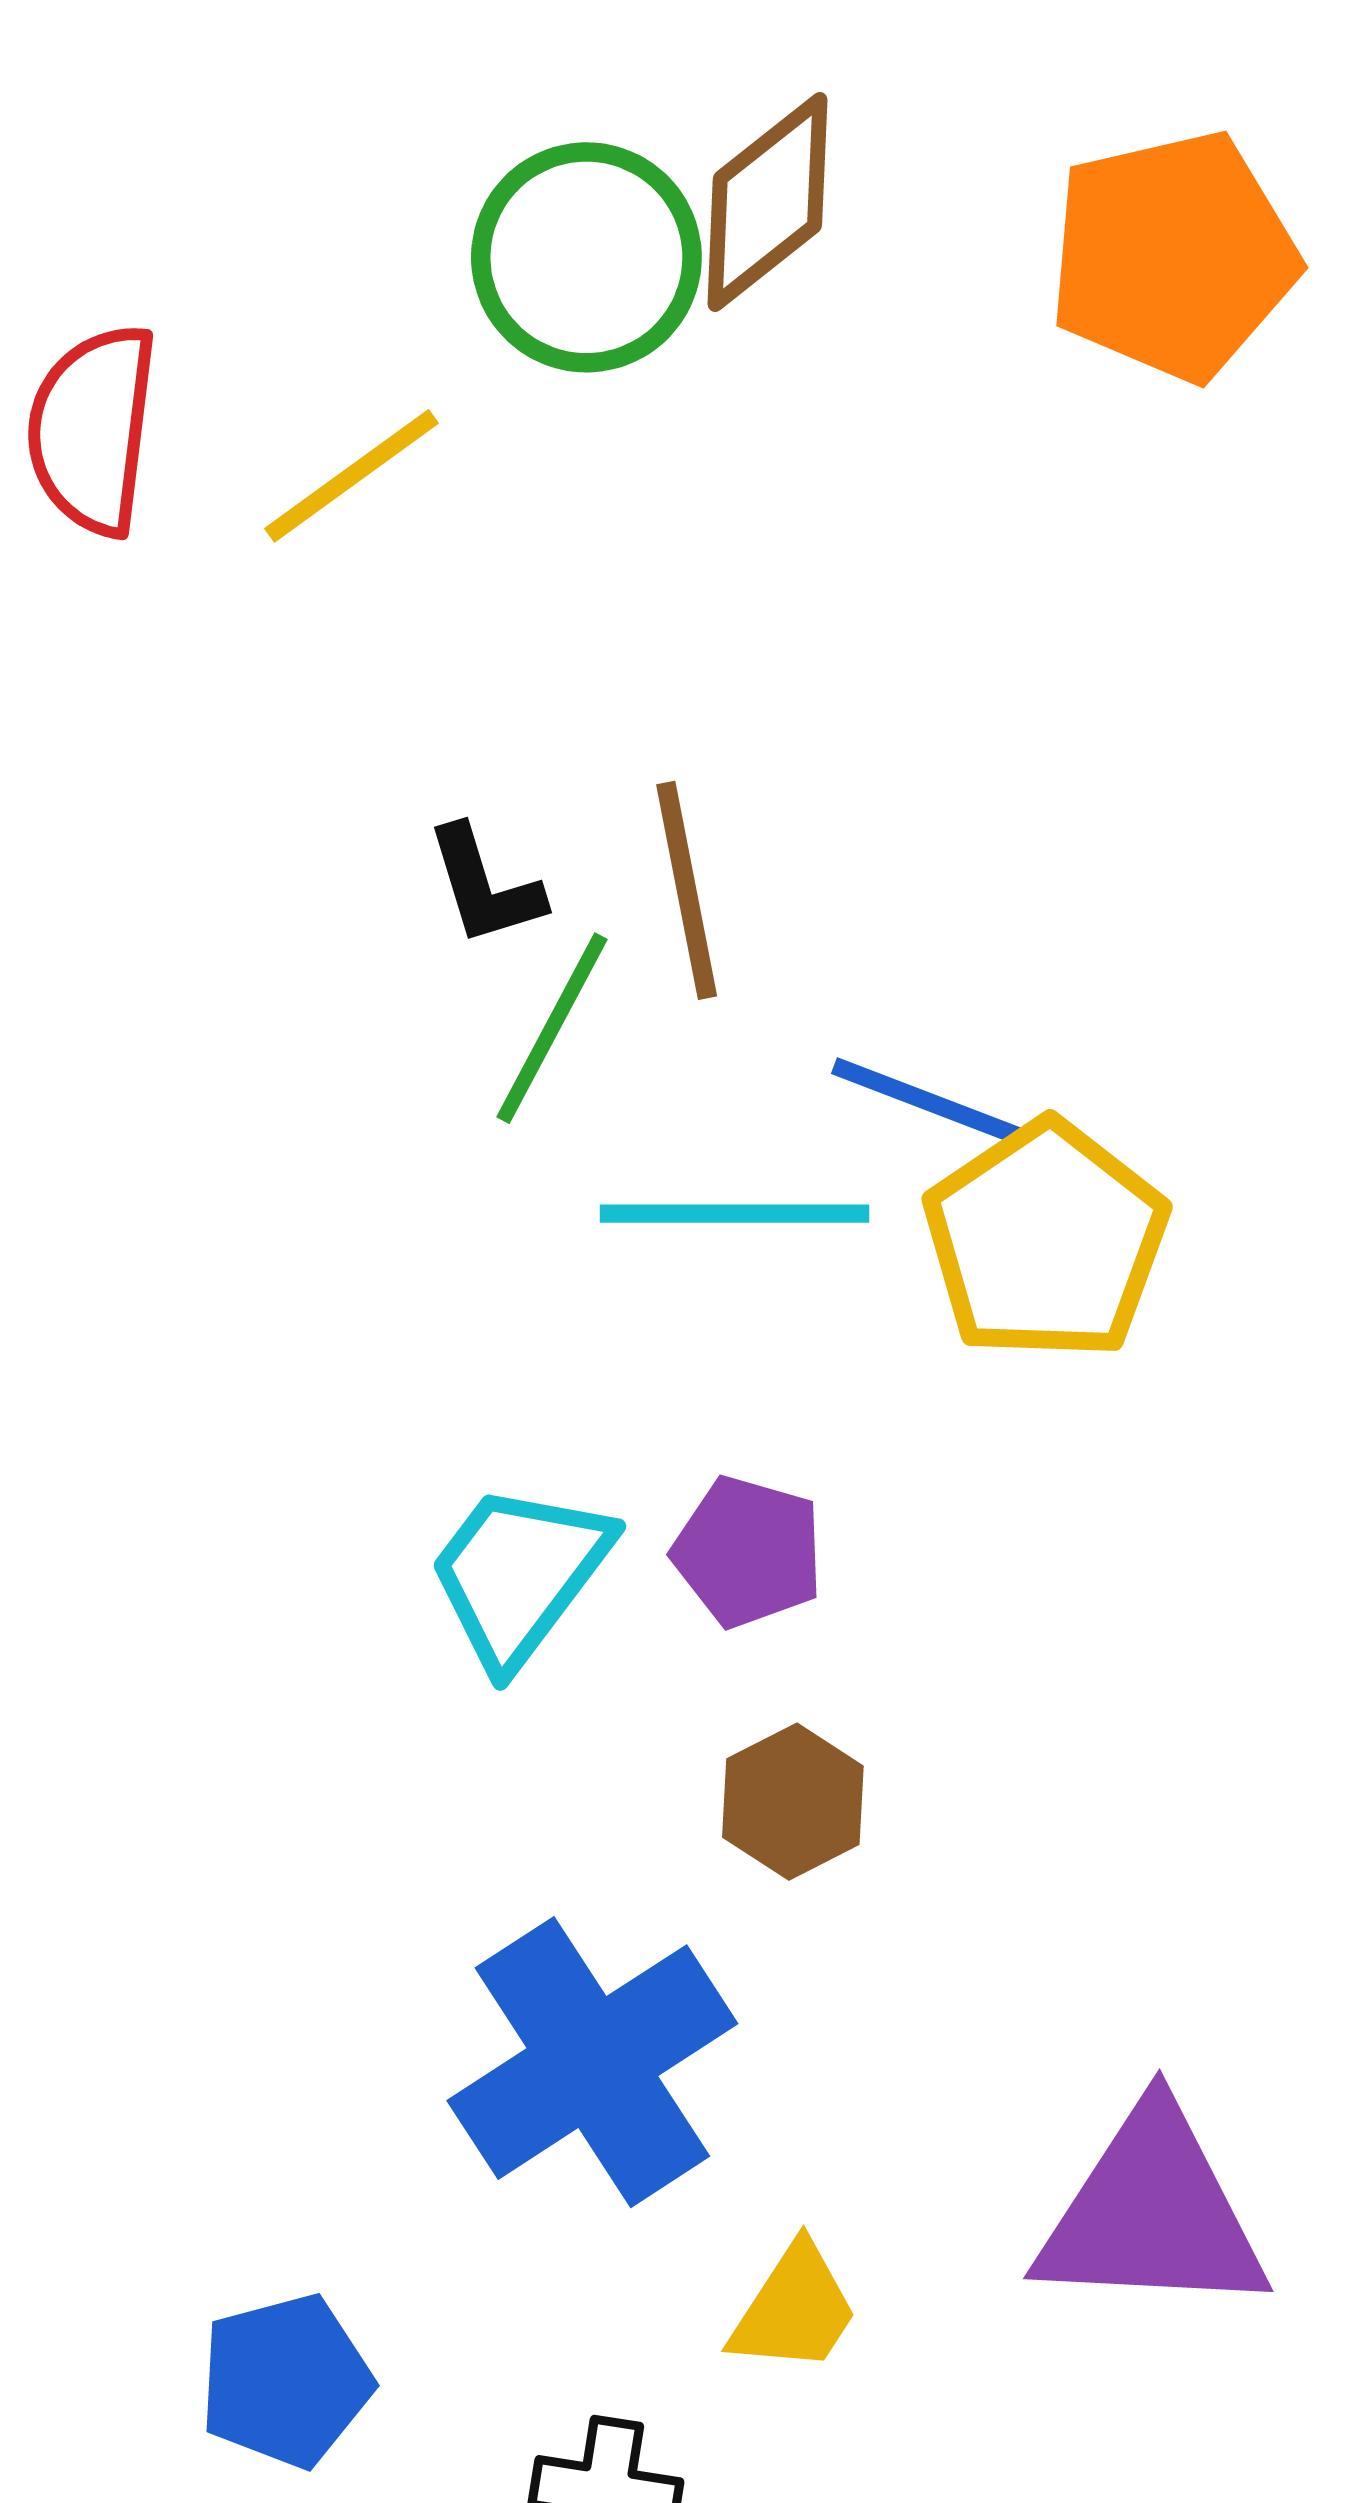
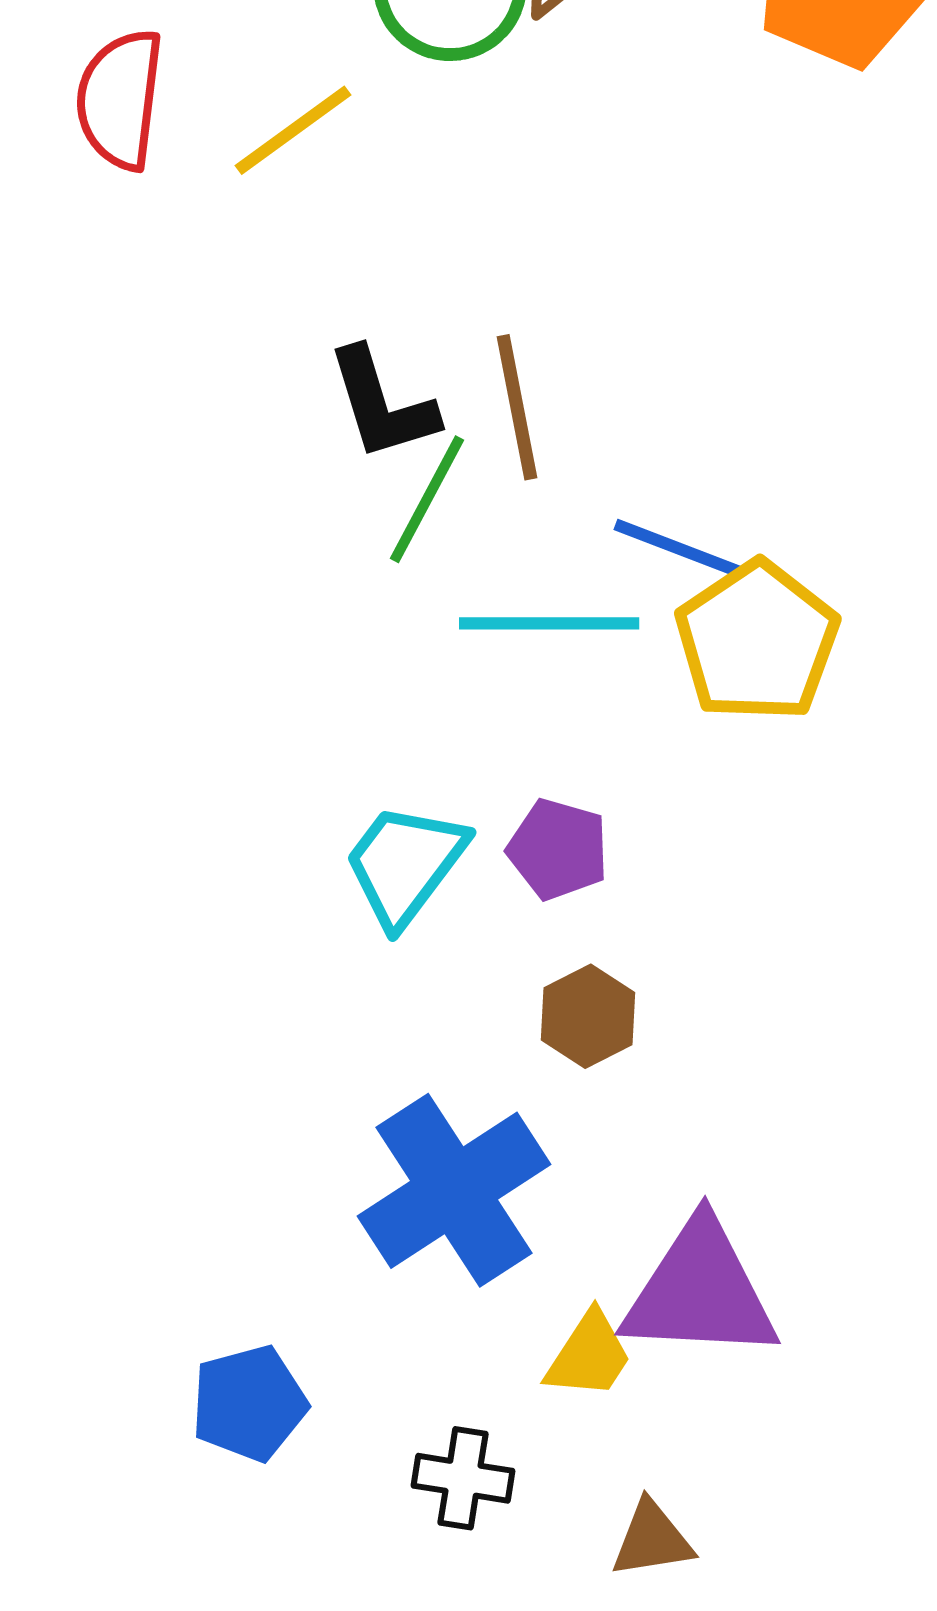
black L-shape: (485, 886) -> (382, 404), size x1.4
purple triangle: (1152, 2213) -> (700, 1291), moved

